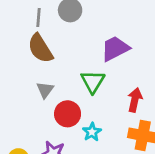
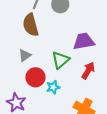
red arrow: (135, 100) -> (88, 70), moved
cyan star: (92, 132) -> (53, 87), moved

